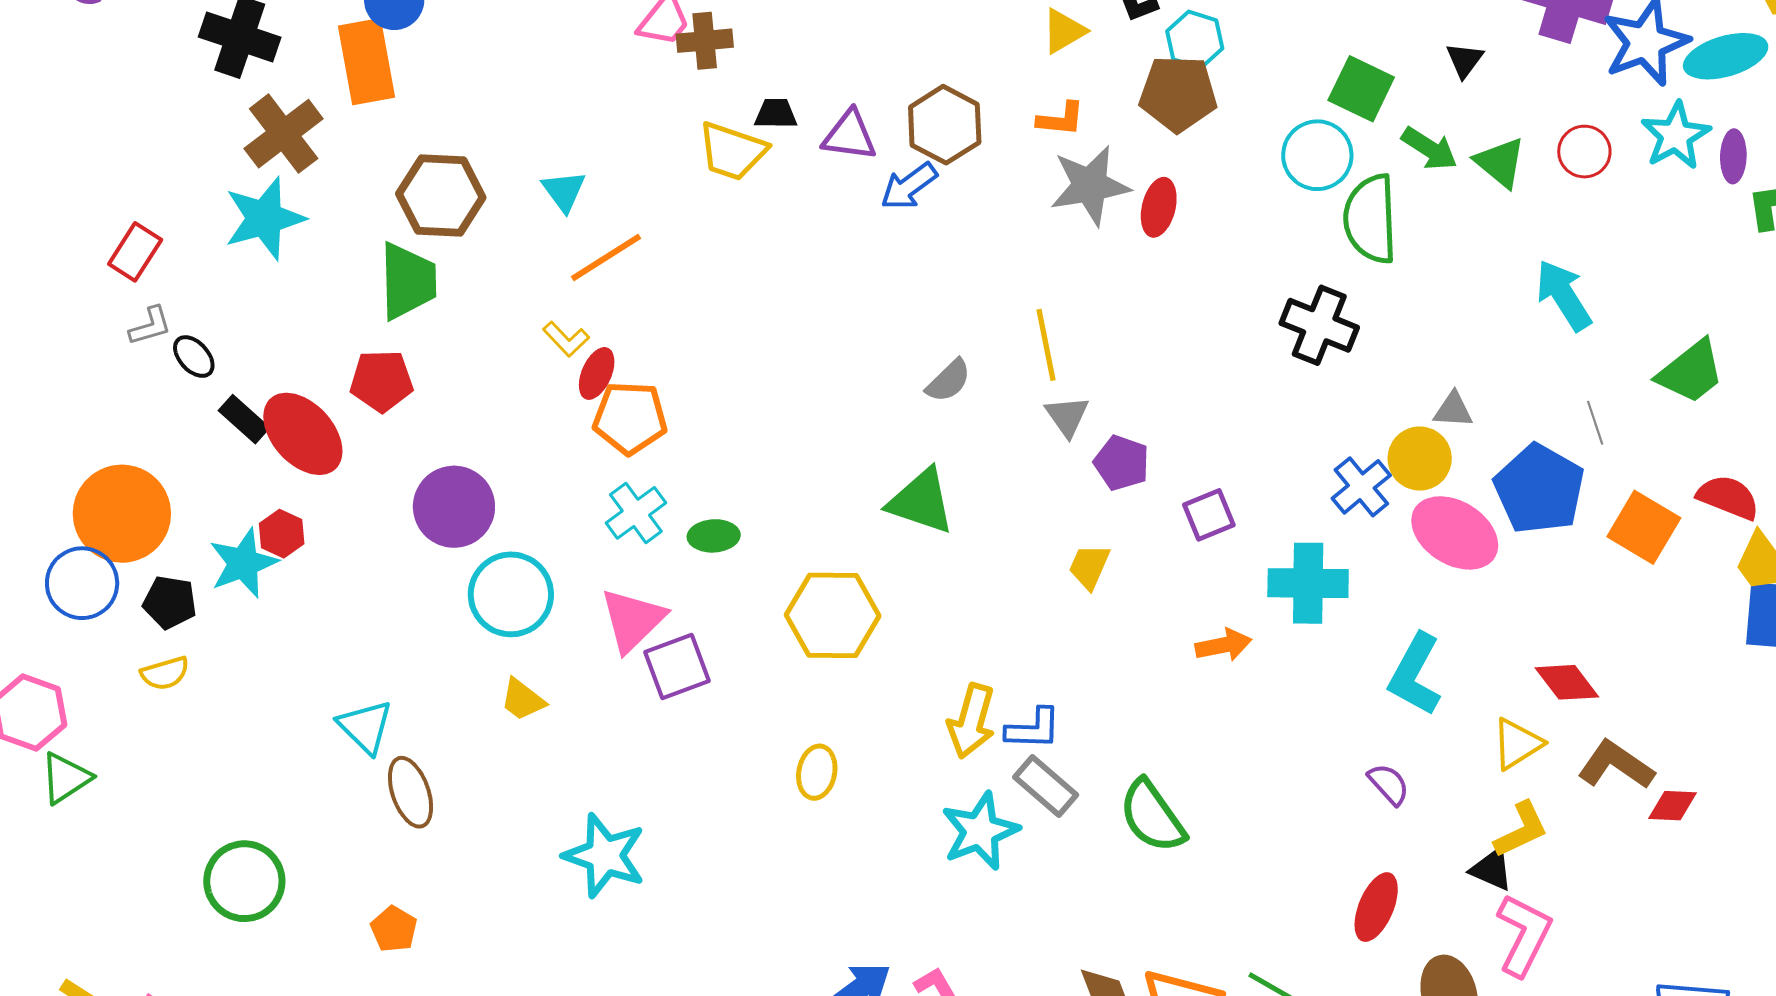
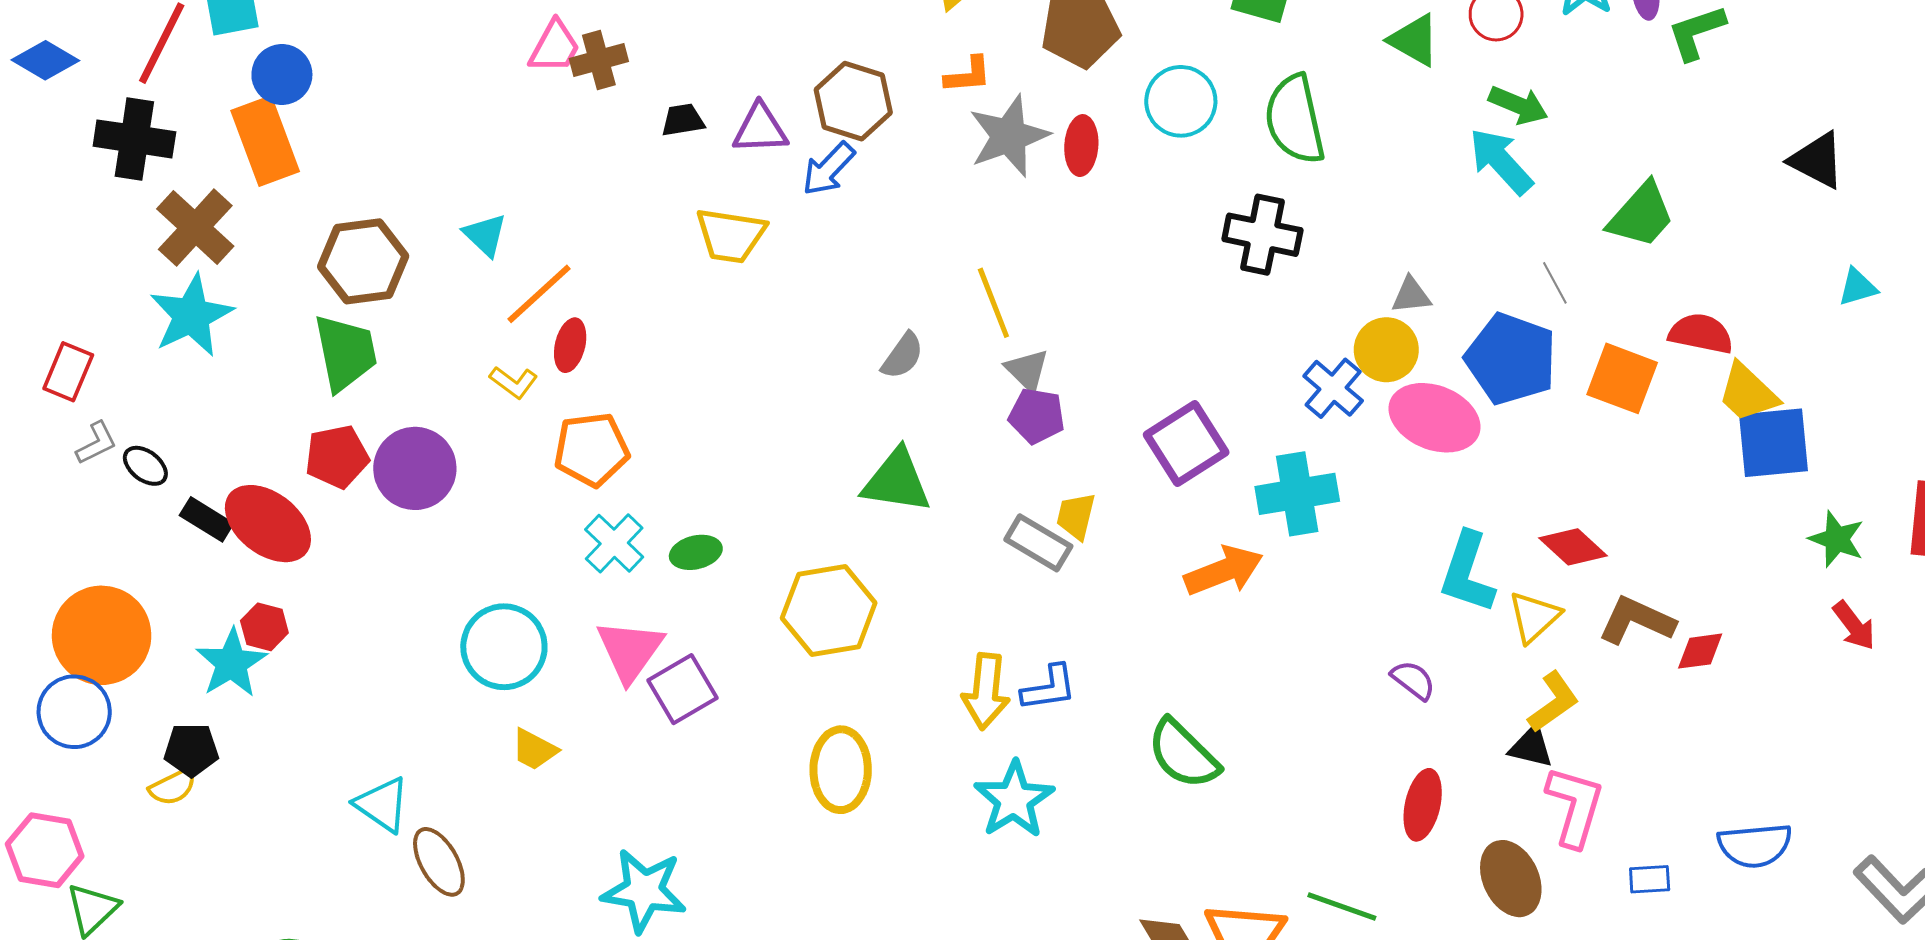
green arrow: (1429, 149) -> (1518, 105), moved
yellow trapezoid: (732, 151) -> (731, 235), moved
cyan circle: (1317, 155) -> (1181, 101), moved
red ellipse: (597, 373) -> (570, 345), moved
purple pentagon: (1122, 463) -> (1037, 416), moved
purple circle: (454, 507) -> (415, 468), moved
purple square: (1209, 515) -> (1186, 443), size x1.5
black pentagon: (170, 602) -> (191, 750), moved
orange arrow: (1223, 645) -> (1224, 571), size x1.4
cyan L-shape: (1415, 674) -> (1467, 573), moved
yellow ellipse: (817, 772) -> (841, 770), size x1.5
gray rectangle: (1046, 786) -> (1038, 543), moved

